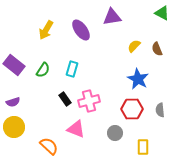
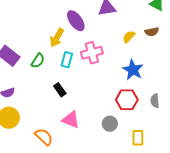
yellow arrow: (46, 30) -> (57, 38), moved
brown semicircle: (157, 49) -> (152, 32), moved, turned -80
pink cross: (89, 101) -> (92, 53), moved

